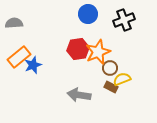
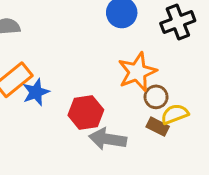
red hexagon: (78, 49) -> (86, 113), moved

